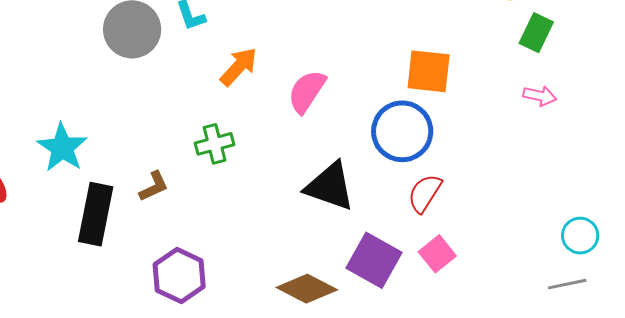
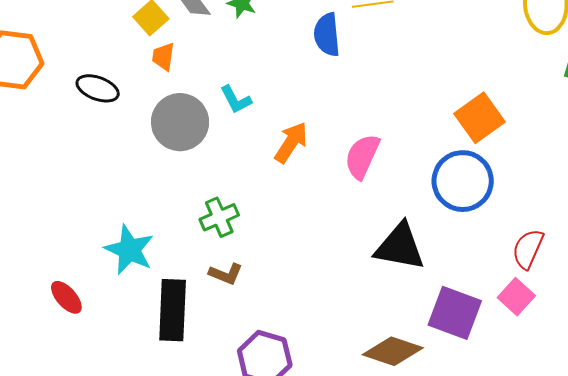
orange square: (429, 71) -> (479, 118), turned -33
green cross: (215, 144) -> (219, 217), moved
brown L-shape: (154, 186) -> (226, 274), turned 56
red semicircle: (425, 193) -> (528, 249), moved

